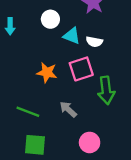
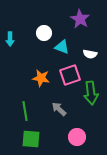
white semicircle: (94, 42) -> (90, 54), moved
green line: (28, 112) -> (25, 111), turned 60

